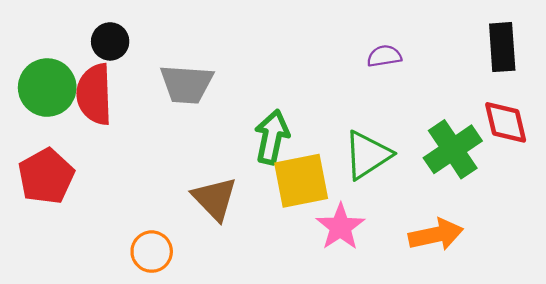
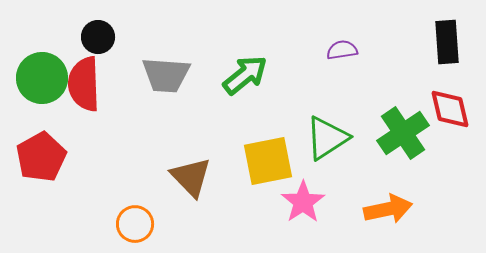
green arrow: (272, 137) -> (245, 75), moved, turned 39

